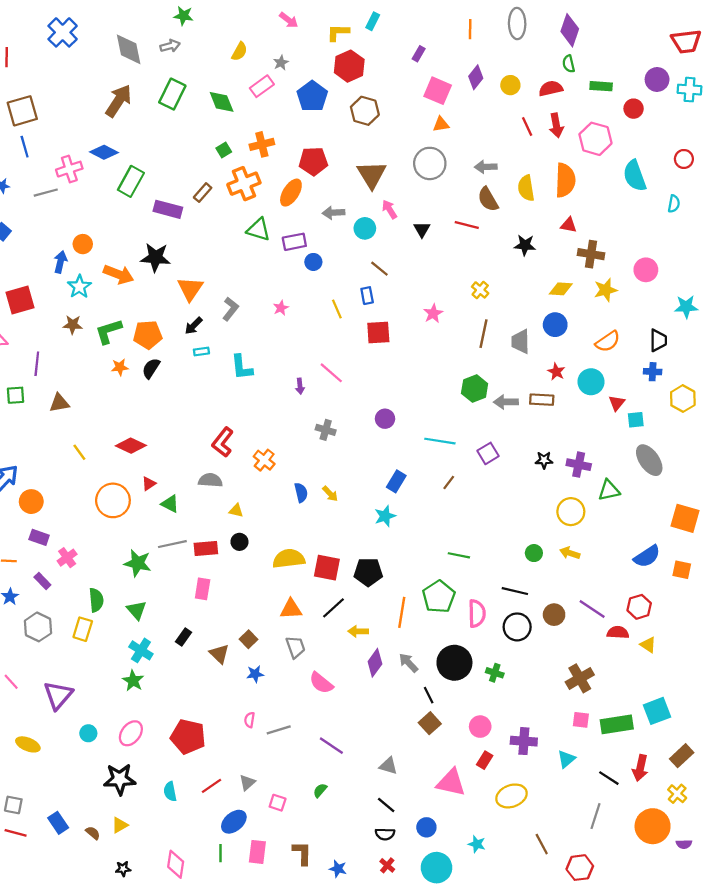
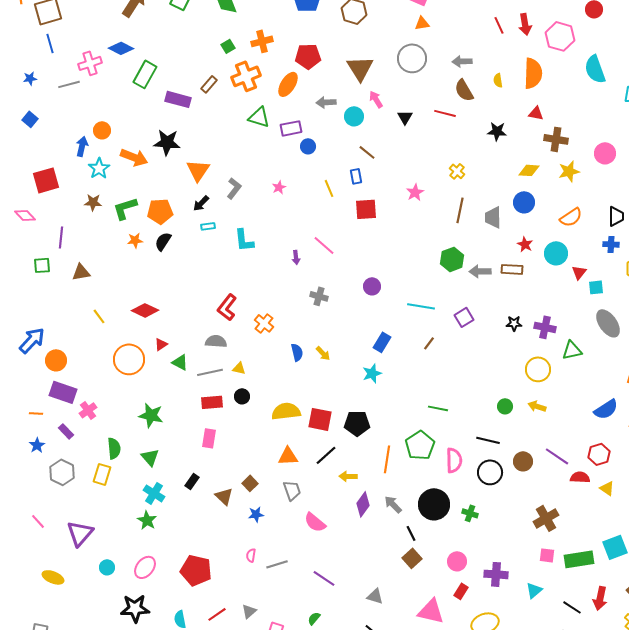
yellow semicircle: (526, 188) -> (498, 80), size x0.6
purple rectangle: (39, 537) -> (63, 392), size x1.5
gray line: (172, 544) -> (210, 372), moved

